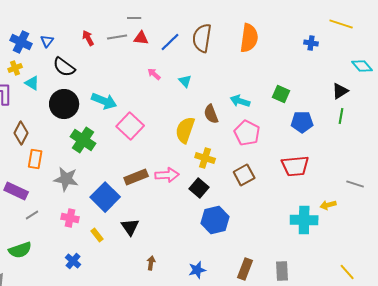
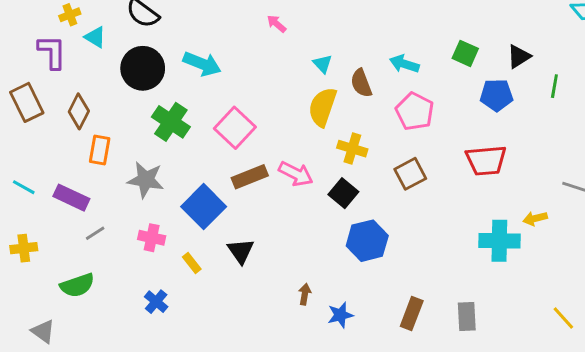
cyan triangle: (185, 81) -> (323, 64), moved
black triangle: (340, 91) -> (519, 56), moved
pink square: (130, 126) -> (235, 128), moved
pink arrow: (167, 175) -> (296, 174), turned 30
brown arrow: (151, 263) -> (305, 294), moved

